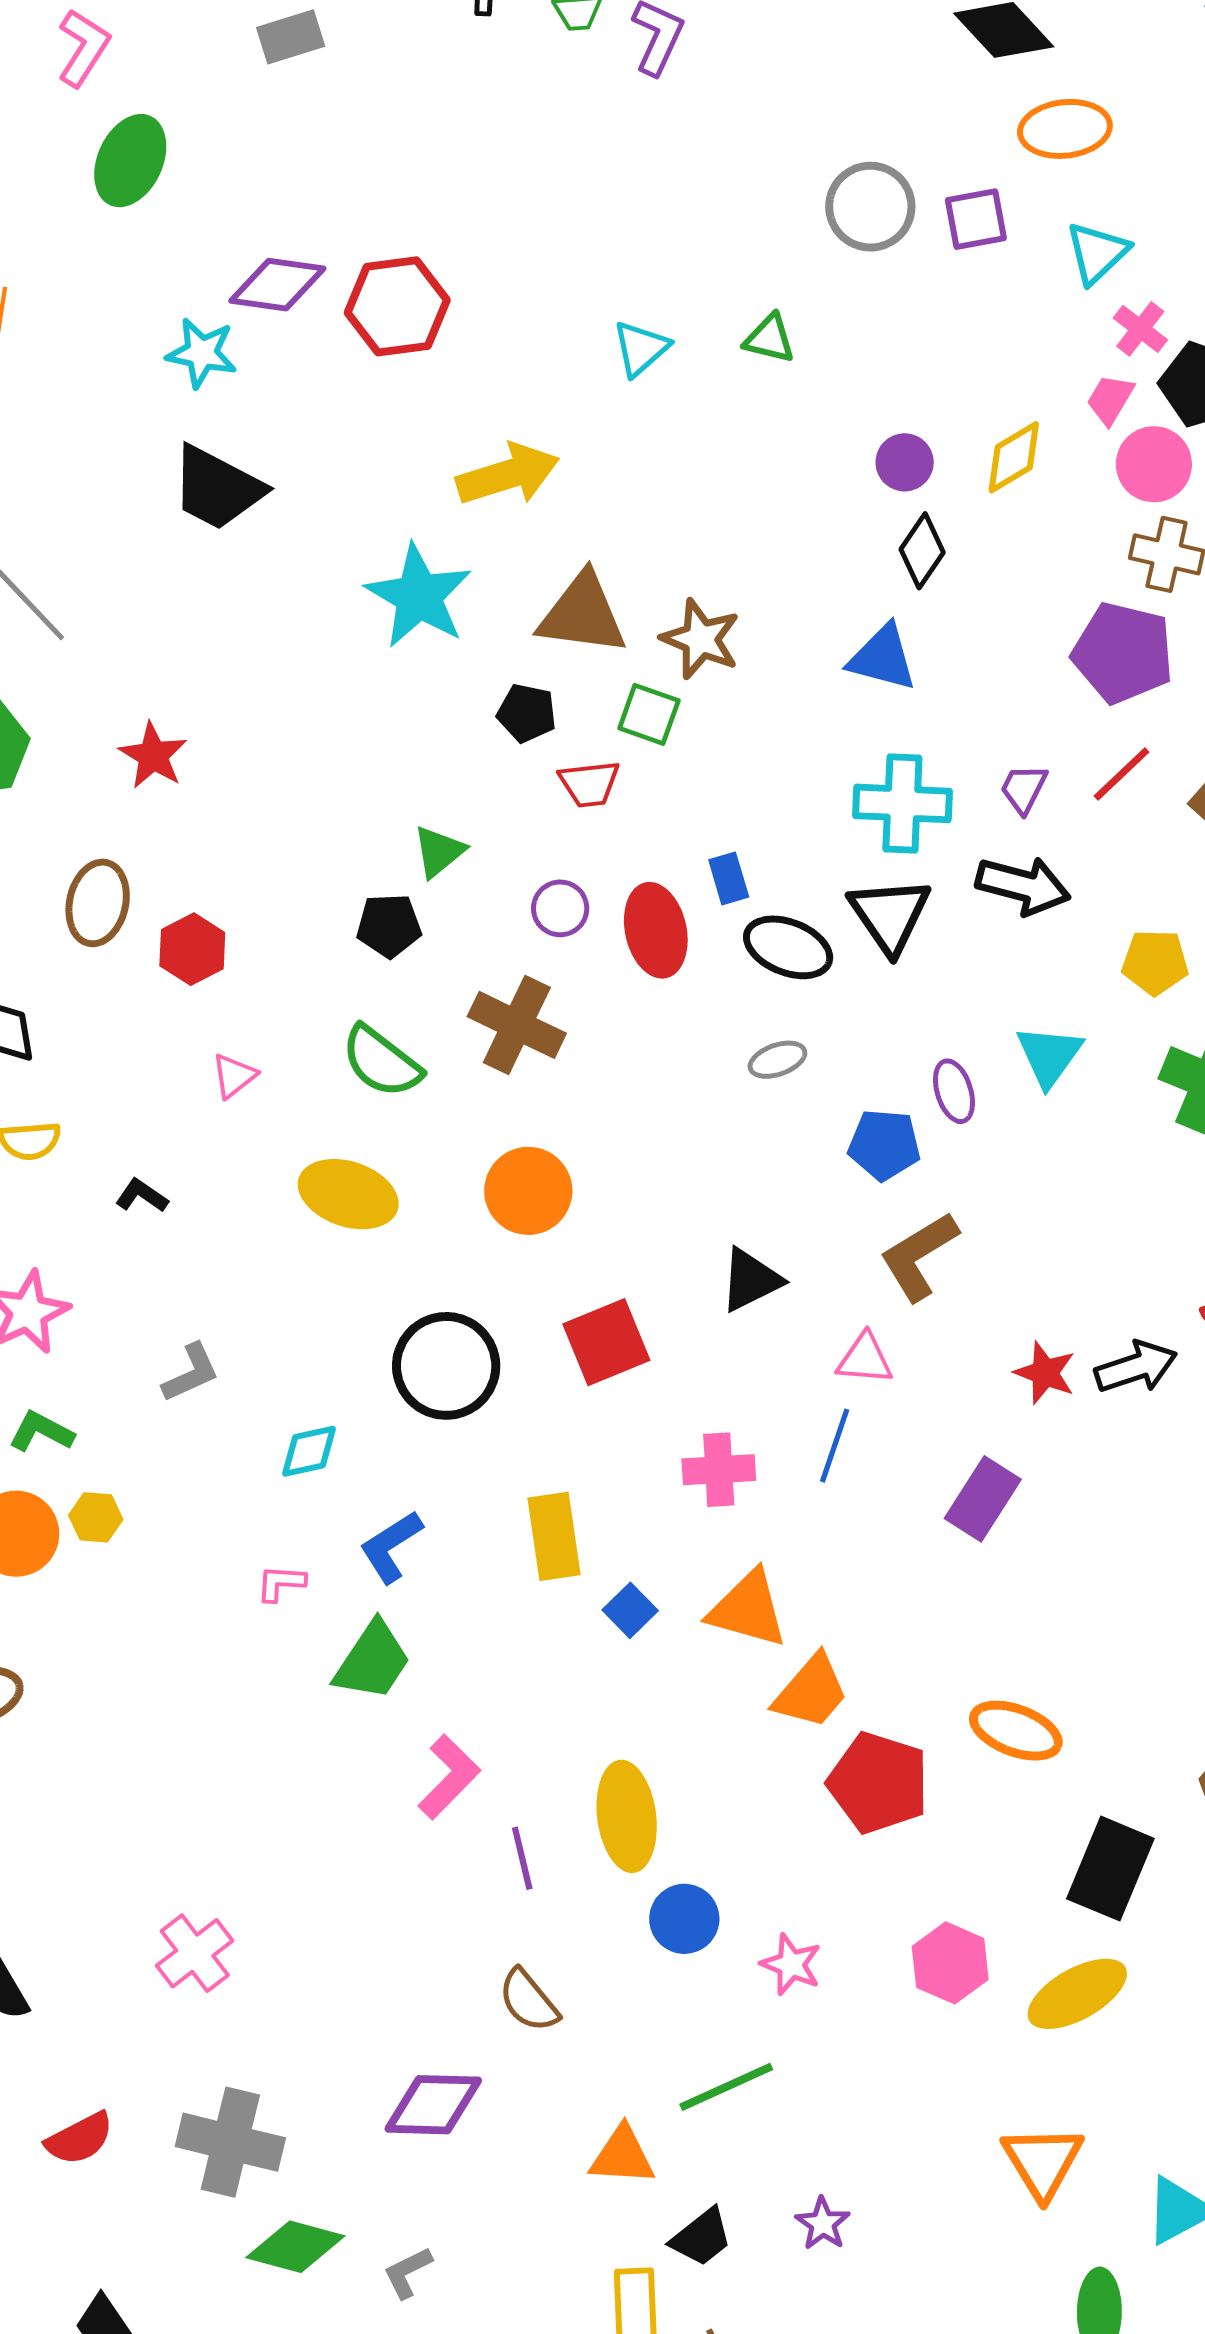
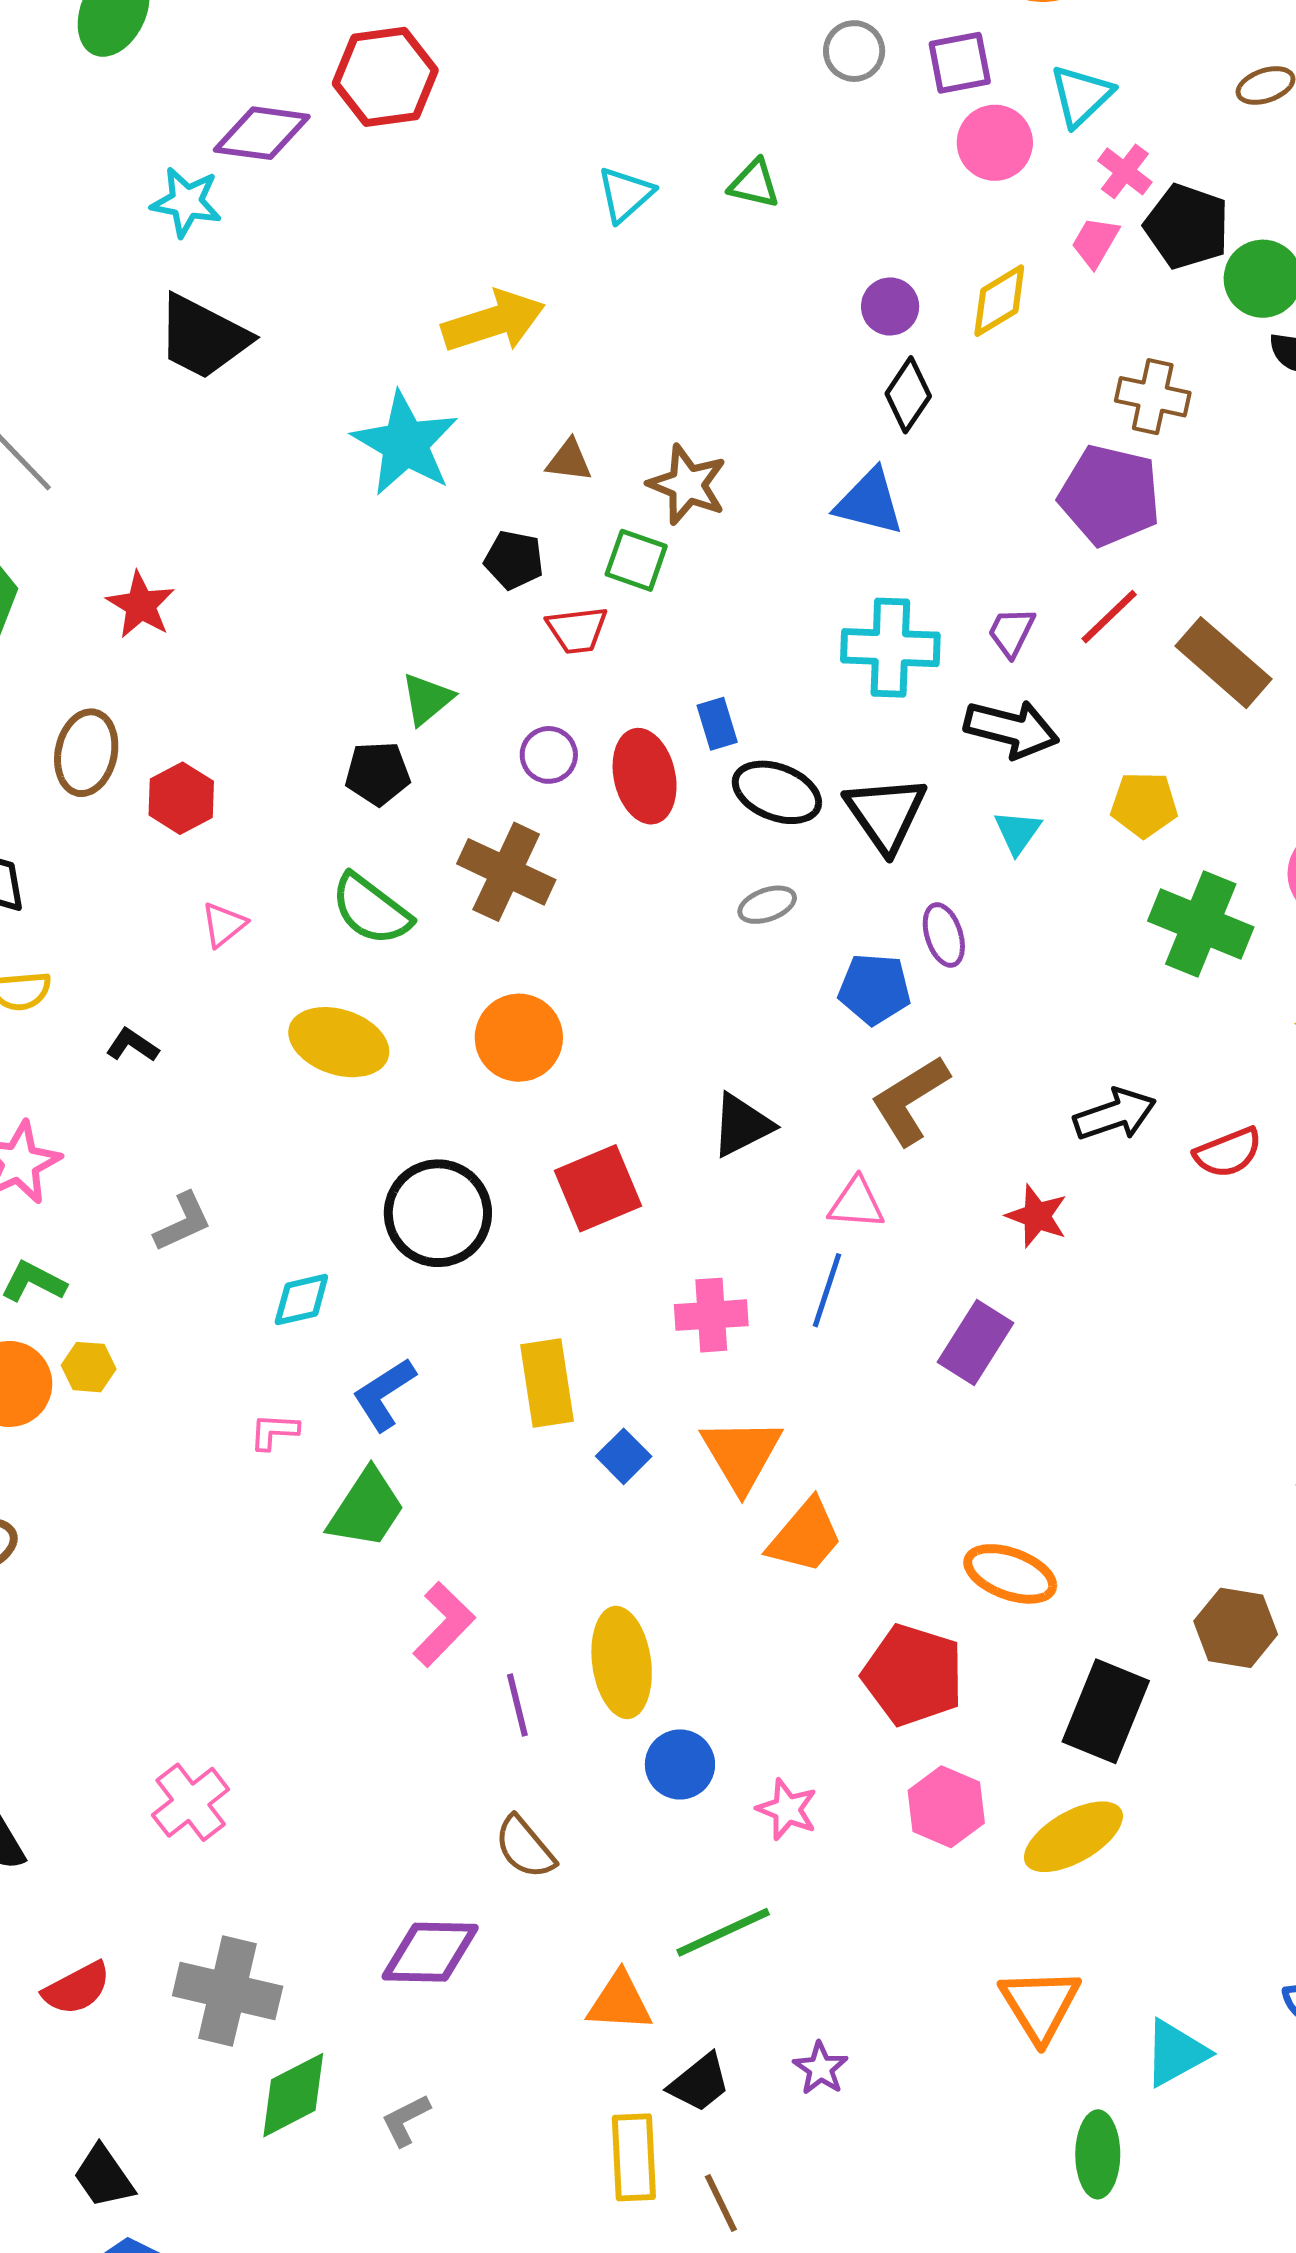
gray circle: (870, 207) -> (854, 51), size x0.7
red hexagon: (397, 306) -> (385, 77), moved
pink circle: (1154, 464) -> (995, 143), moved
brown triangle: (582, 614) -> (569, 460), size x0.5
black triangle: (890, 915) -> (886, 814), moved
cyan triangle: (1049, 1056) -> (1018, 832), moved, size x0.7
black arrow: (1136, 1367) -> (1115, 1114), moved
orange triangle: (748, 1609) -> (741, 1454), turned 44
red pentagon: (878, 1783) -> (913, 1675), moved
green diamond: (295, 2247) -> (293, 2095), turned -42

